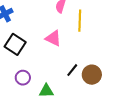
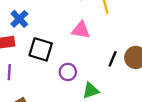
purple circle: (23, 78) -> (68, 72), moved

